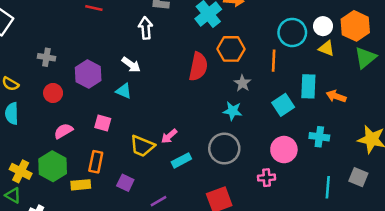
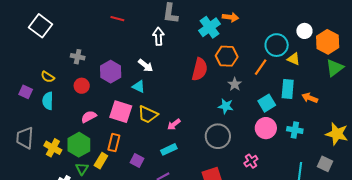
white circle: (323, 26) -> (304, 31), moved
yellow triangle: (326, 48) -> (294, 59), moved
orange line: (274, 61) -> (261, 67), turned 30
pink square: (103, 123) -> (121, 112), size x1.6
yellow trapezoid: (142, 146) -> (148, 114), moved
pink circle: (284, 150) -> (266, 128), moved
cyan rectangle: (181, 160) -> (169, 149), moved
pink cross: (267, 178) -> (251, 161), turned -32
yellow rectangle: (81, 185) -> (101, 161), turned -56
green triangle: (13, 195) -> (82, 169), moved, turned 32

